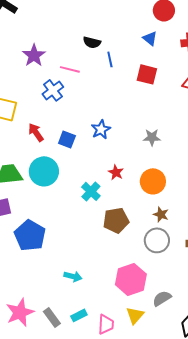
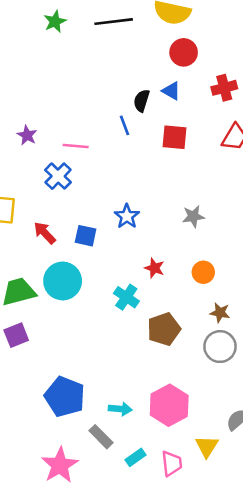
black semicircle: (92, 42) -> (142, 101), moved, turned 102
purple star: (34, 55) -> (27, 135), size x0.7
orange circle: (153, 181) -> (203, 272), size x0.7
blue pentagon: (30, 235) -> (65, 397), moved
pink hexagon: (131, 279) -> (169, 405), moved
gray rectangle: (52, 317) -> (101, 437), moved

